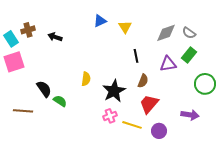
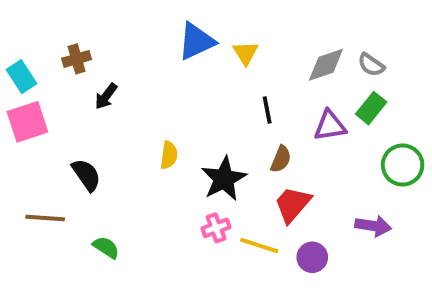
blue triangle: (100, 21) -> (196, 41), size x1.5
brown cross: (28, 30) -> (77, 59), moved
black arrow: (55, 37) -> (106, 96), moved, turned -72
green semicircle: (60, 101) -> (106, 247), moved

